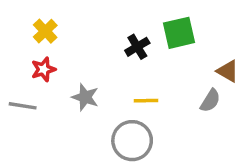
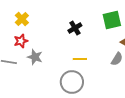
green square: (179, 33) -> (112, 20), moved
gray star: (85, 97) -> (35, 57), moved

